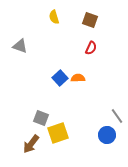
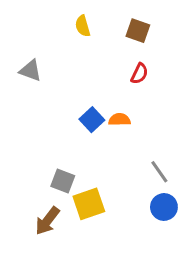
gray line: (117, 116) -> (159, 172), moved

